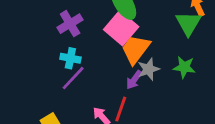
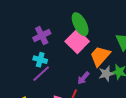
orange trapezoid: (136, 49) -> (100, 56), moved
gray star: (148, 69) -> (106, 74), moved

